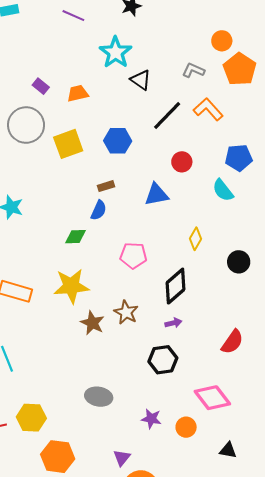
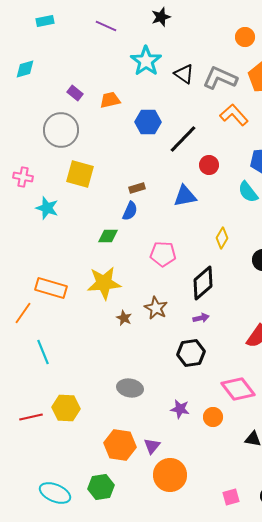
orange circle: (222, 41) -> (245, 37), moved
gray L-shape: (193, 70) -> (220, 78), size x1.6
black triangle: (141, 80) -> (184, 74), moved
black line: (167, 116) -> (183, 139), moved
blue hexagon: (118, 141) -> (148, 122), moved
yellow square: (68, 144) -> (80, 174), moved, turned 36
brown star: (92, 323) -> (124, 318), size x0.7
orange hexagon: (58, 457) -> (120, 445), moved

